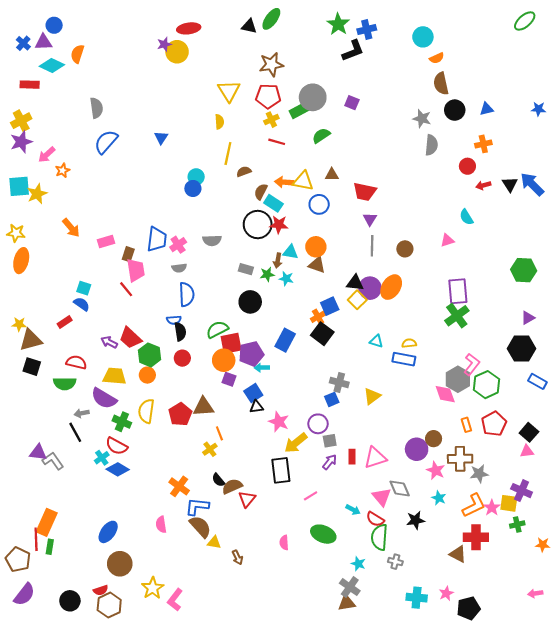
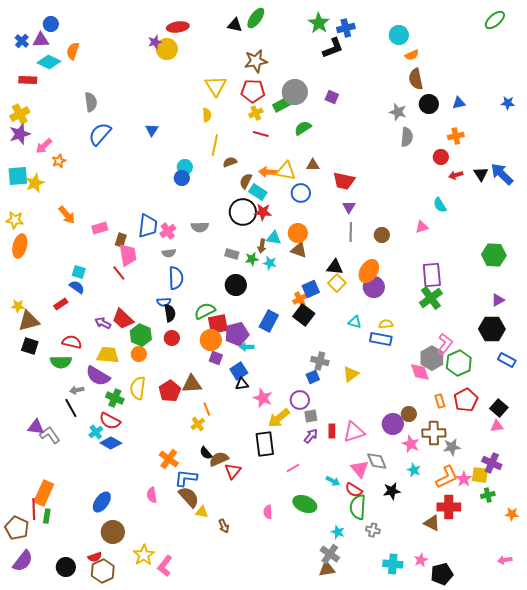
purple circle: (370, 288) -> (374, 287), moved

